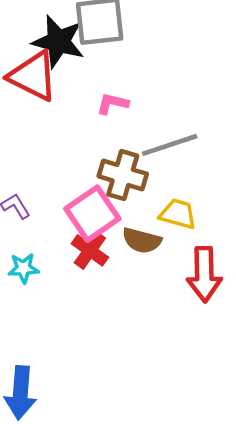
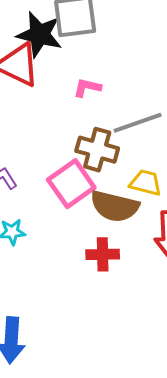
brown semicircle: (142, 241) -> (115, 206), size x1.4
red cross: (90, 250) -> (103, 254), moved, turned -36

